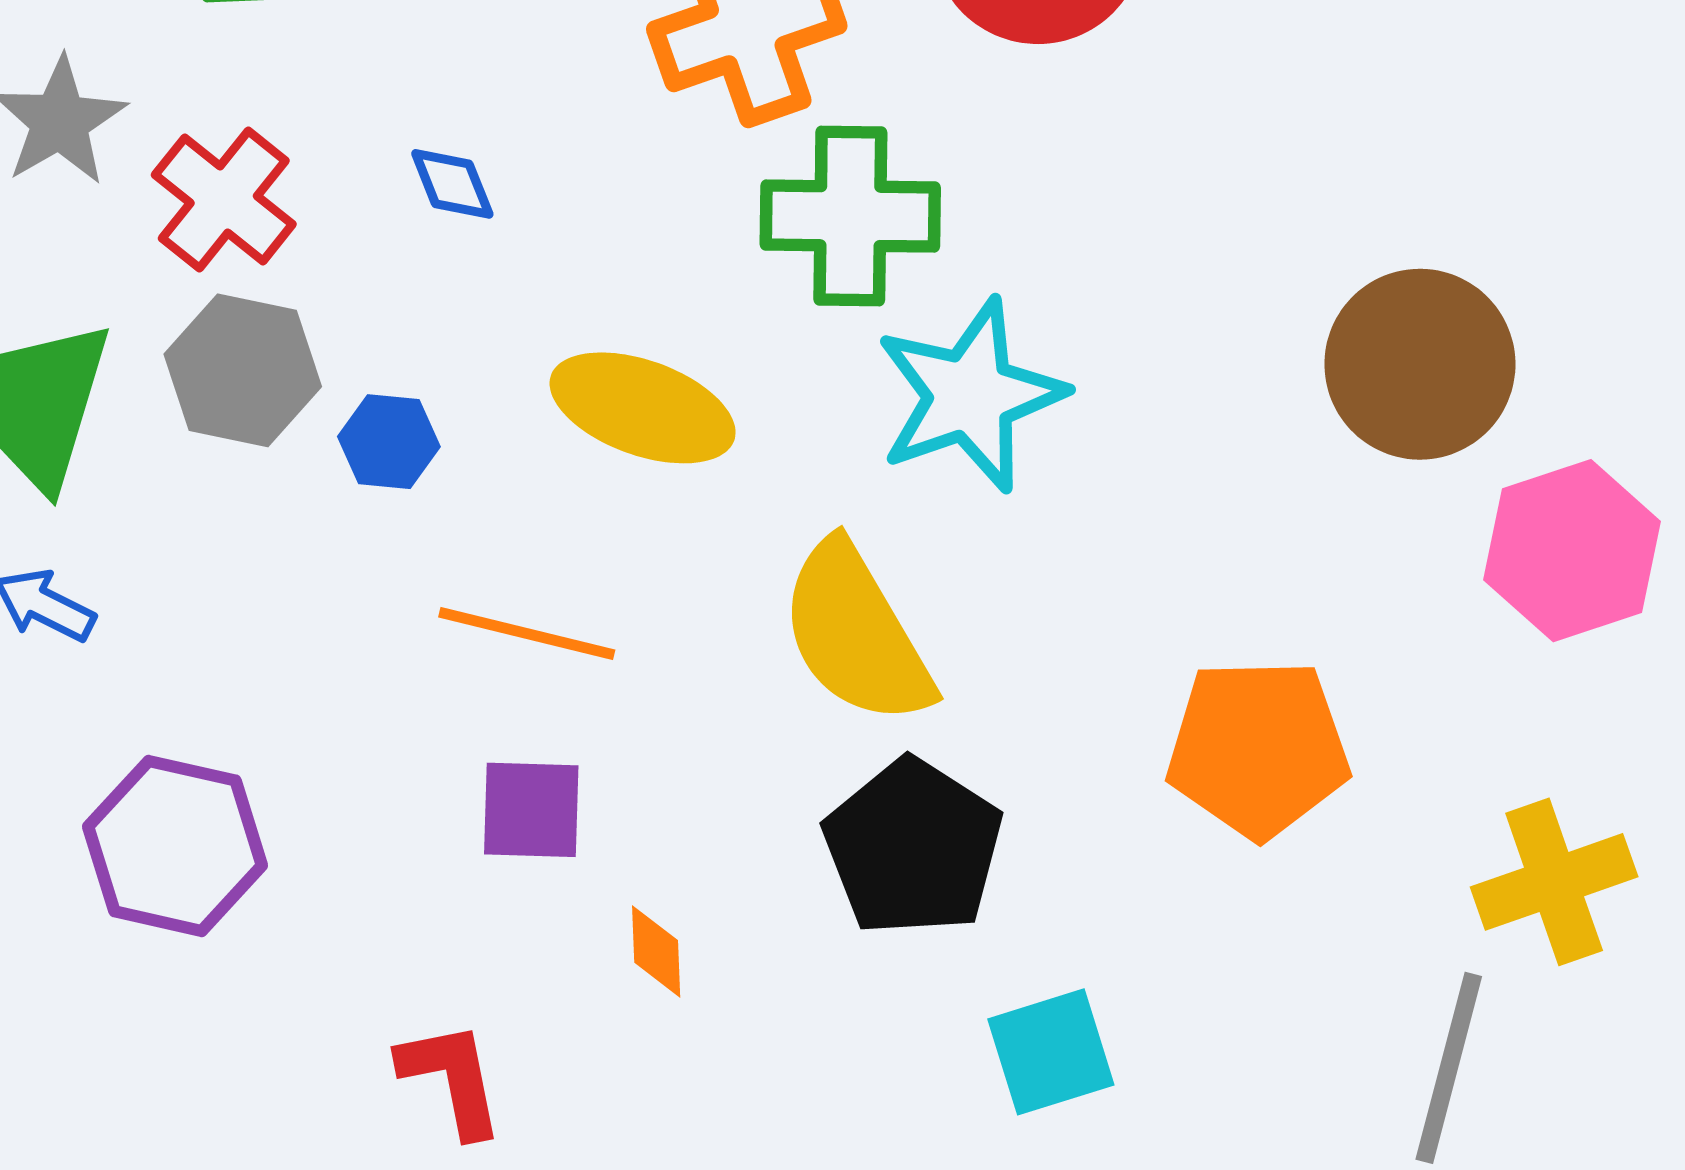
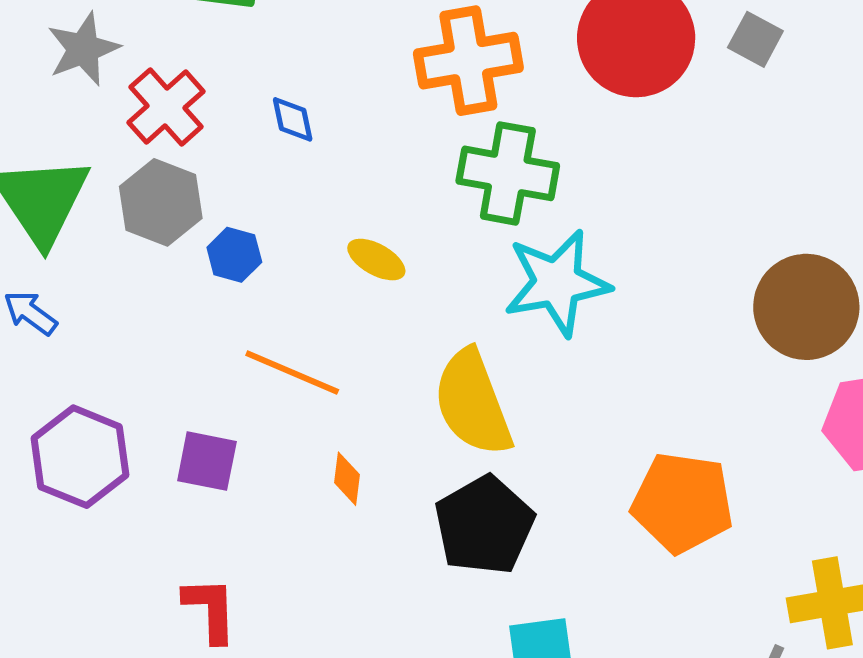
yellow ellipse: (643, 408) -> (376, 260), size x0.6
purple square: (531, 810) -> (207, 461), moved
orange diamond: (656, 951) -> (347, 479), moved

